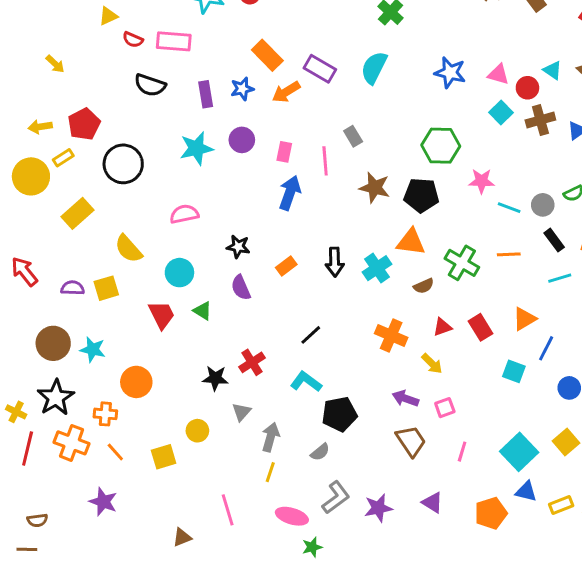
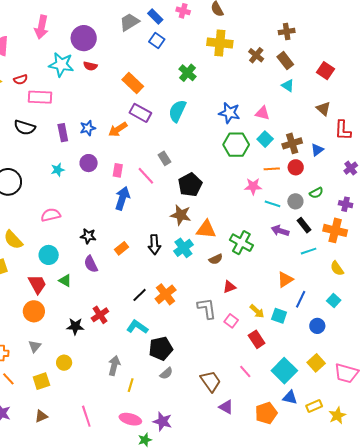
red semicircle: (133, 40) -> (21, 80), moved, turned -40
orange rectangle: (267, 55) -> (133, 83), moved
cyan triangle: (552, 70) -> (288, 85), moved
red circle: (527, 88) -> (296, 167), moved
green hexagon: (441, 146) -> (236, 145), moved
cyan star: (196, 148) -> (58, 170), size x0.6
pink line: (325, 161) -> (146, 176), turned -36
brown star: (375, 188) -> (181, 215), moved
black pentagon: (421, 195) -> (190, 185), moved, turned -30
orange line: (509, 254) -> (272, 169), moved
red rectangle: (480, 327) -> (257, 339), moved
orange cross: (391, 335) -> (166, 294), moved, turned 30
yellow arrow: (432, 364) -> (257, 311), moved
orange circle: (136, 382) -> (34, 311), moved
purple arrow: (405, 398) -> (280, 231), moved
pink square: (445, 408) -> (231, 321), moved, turned -32
gray triangle: (241, 412) -> (35, 346), moved
brown trapezoid: (411, 441) -> (211, 381), moved
gray semicircle: (320, 452) -> (166, 373), moved
pink line: (462, 452) -> (245, 372), turned -56
yellow line: (270, 472) -> (131, 385), moved
gray L-shape: (336, 497) -> (207, 308), moved, turned -60
purple star: (378, 508) -> (162, 421), moved, turned 30
brown triangle: (182, 537) -> (41, 416), moved

